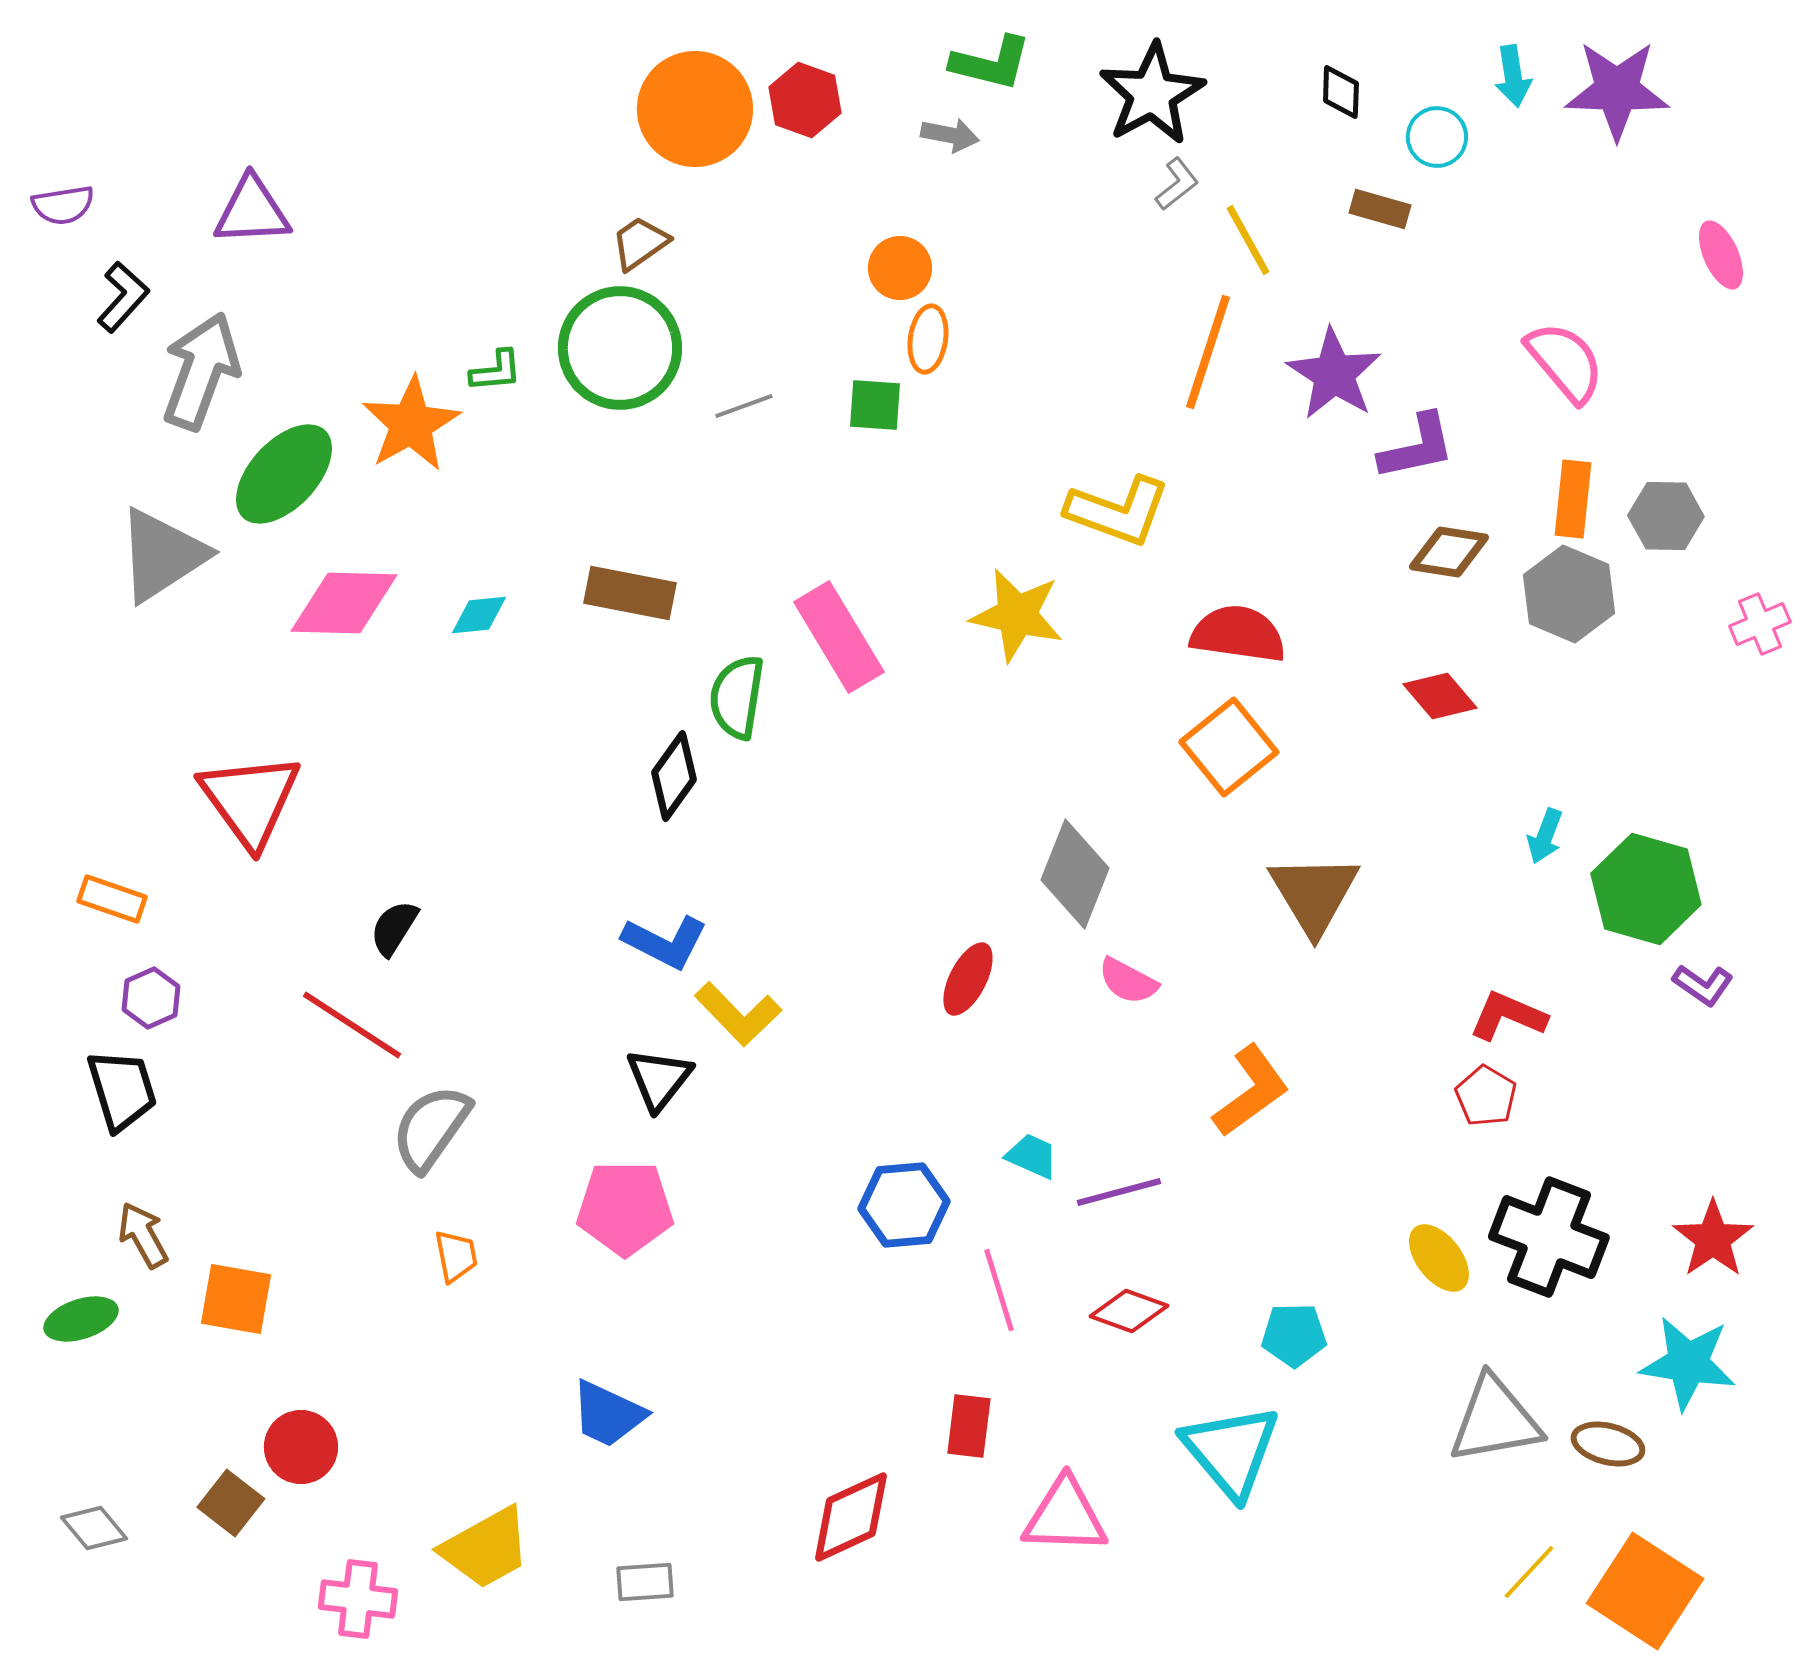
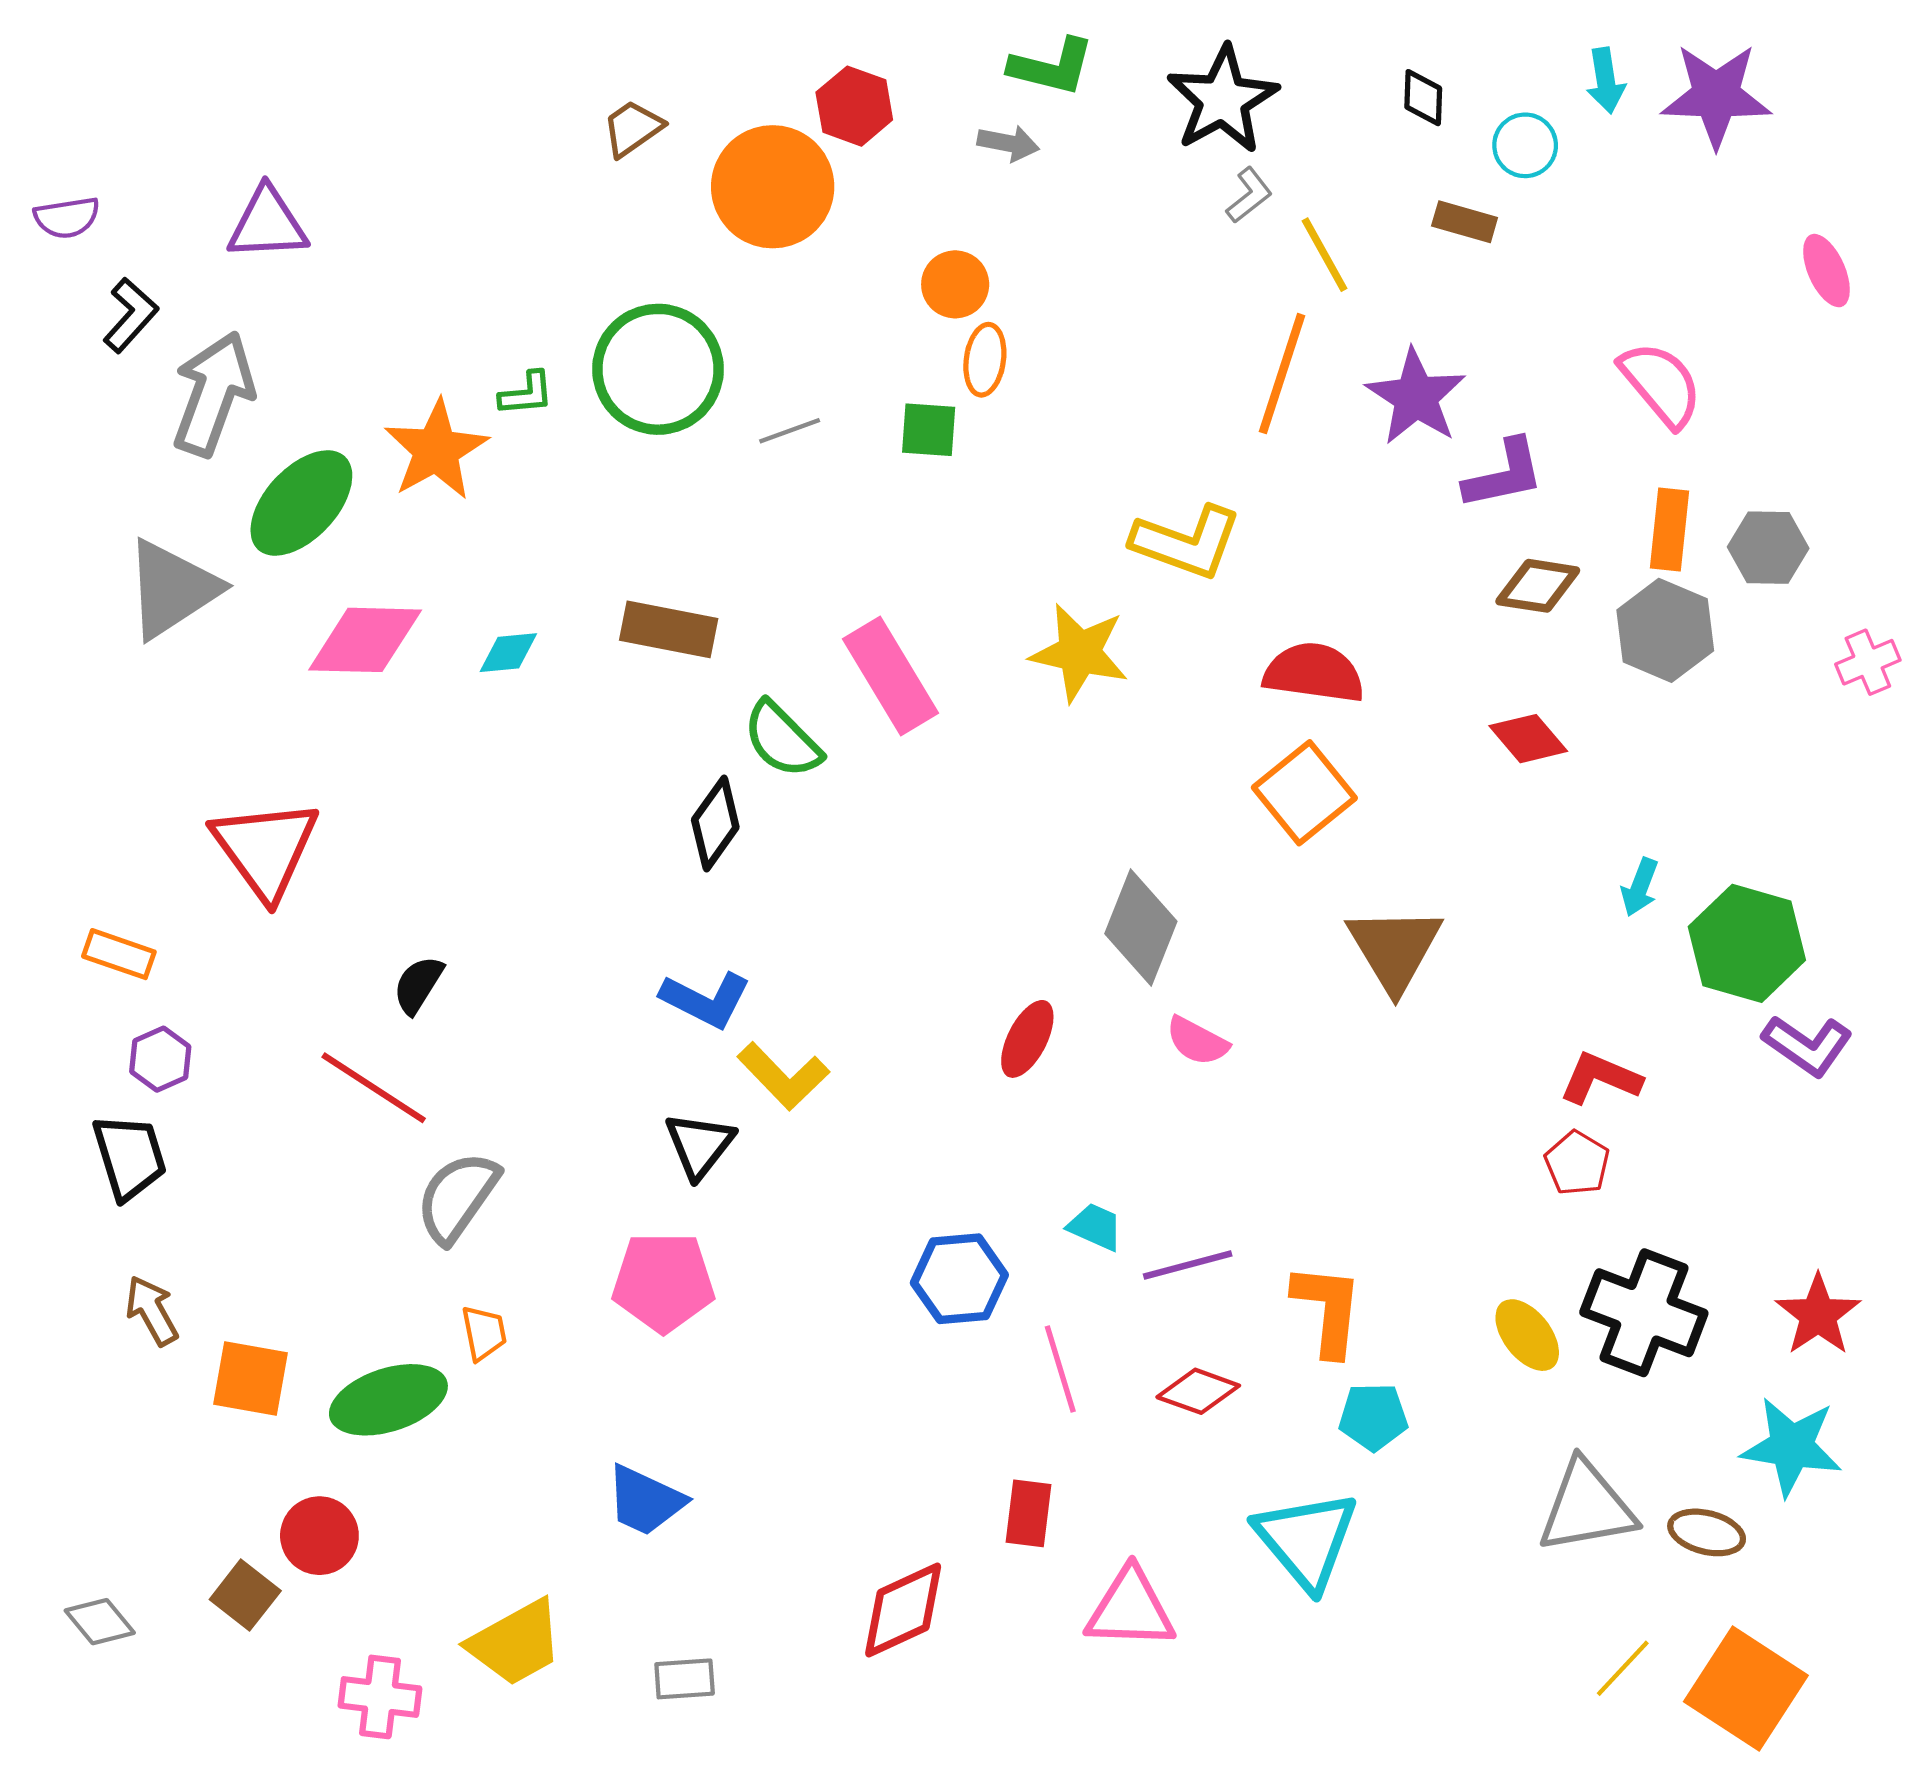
orange circle: (695, 109) -> (773, 187), moved
brown trapezoid: (640, 243) -> (633, 128), moved
green semicircle: (737, 697) -> (782, 740), turned -54
purple L-shape: (1703, 985) -> (1807, 1045), size x1.4
orange L-shape: (1251, 1091) -> (1328, 1310), moved, turned -48
green ellipse: (81, 1319) -> (388, 1400), moved, size x1.5

